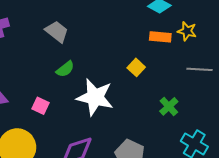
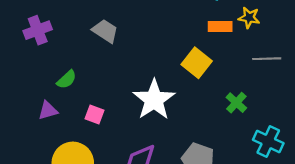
yellow square: (136, 67) -> (197, 63), size x1.5
green semicircle: (65, 69) -> (67, 80), moved
white star: (95, 97) -> (154, 100), turned 30

